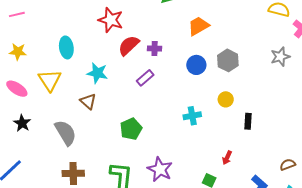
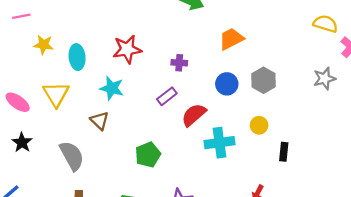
red star: (111, 20) -> (127, 49), moved, turned -30
red semicircle: (129, 45) -> (194, 115), moved
yellow star: (18, 52) -> (44, 45), moved
cyan cross: (192, 116) -> (219, 143), size x1.4

